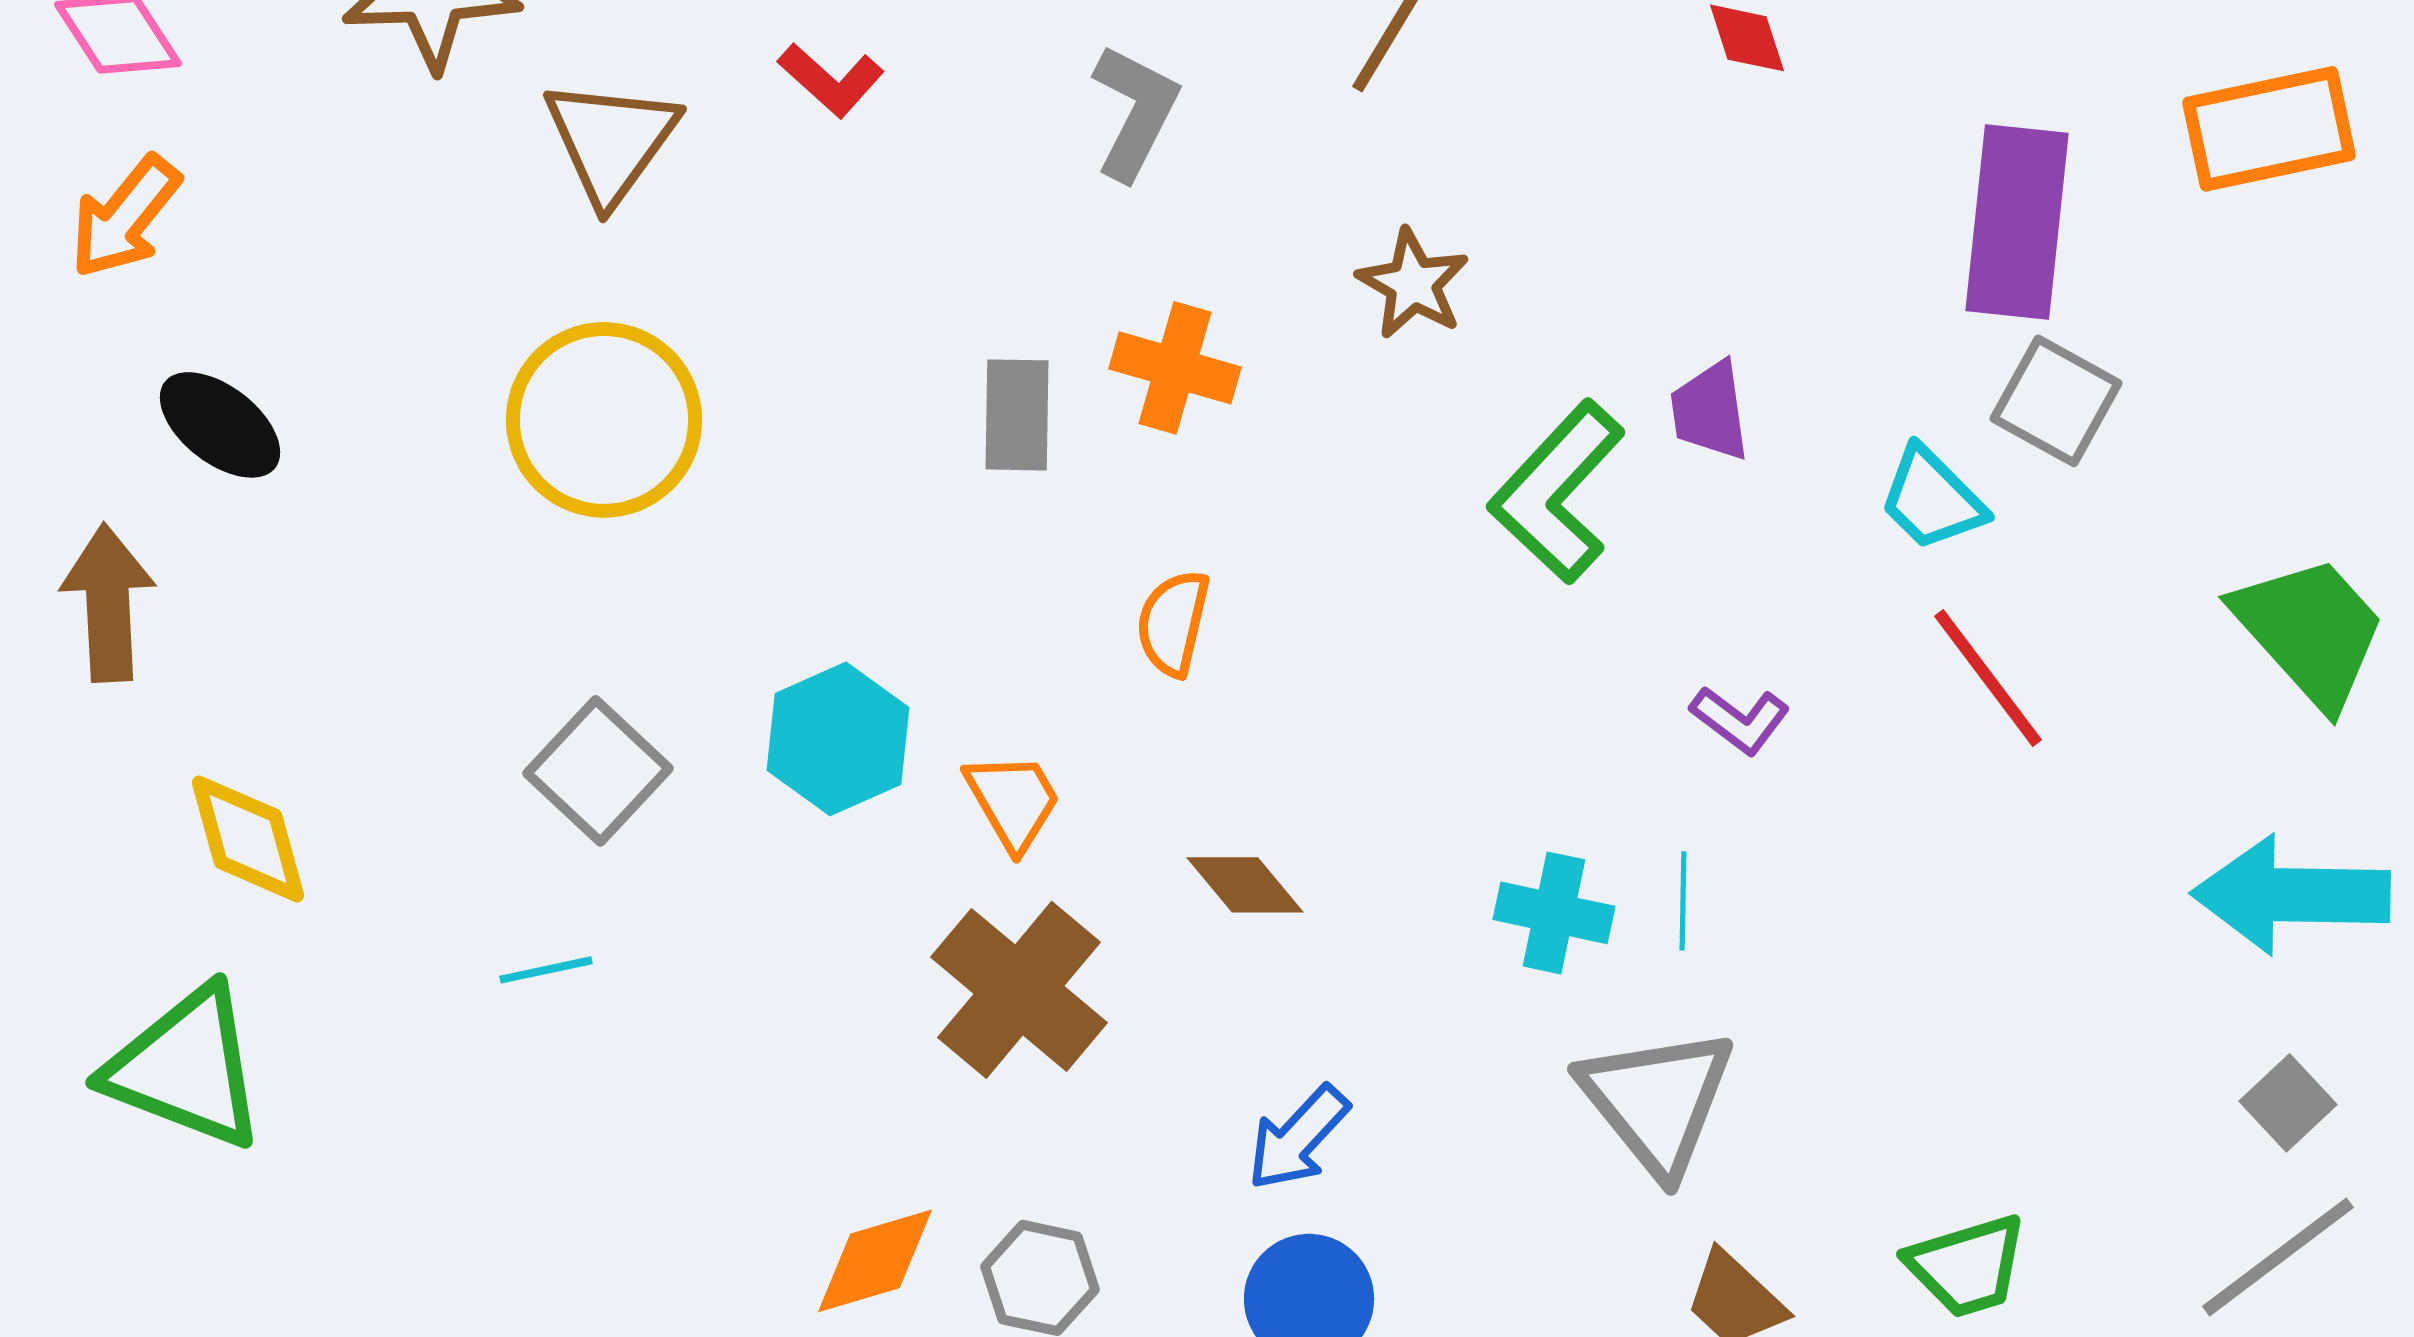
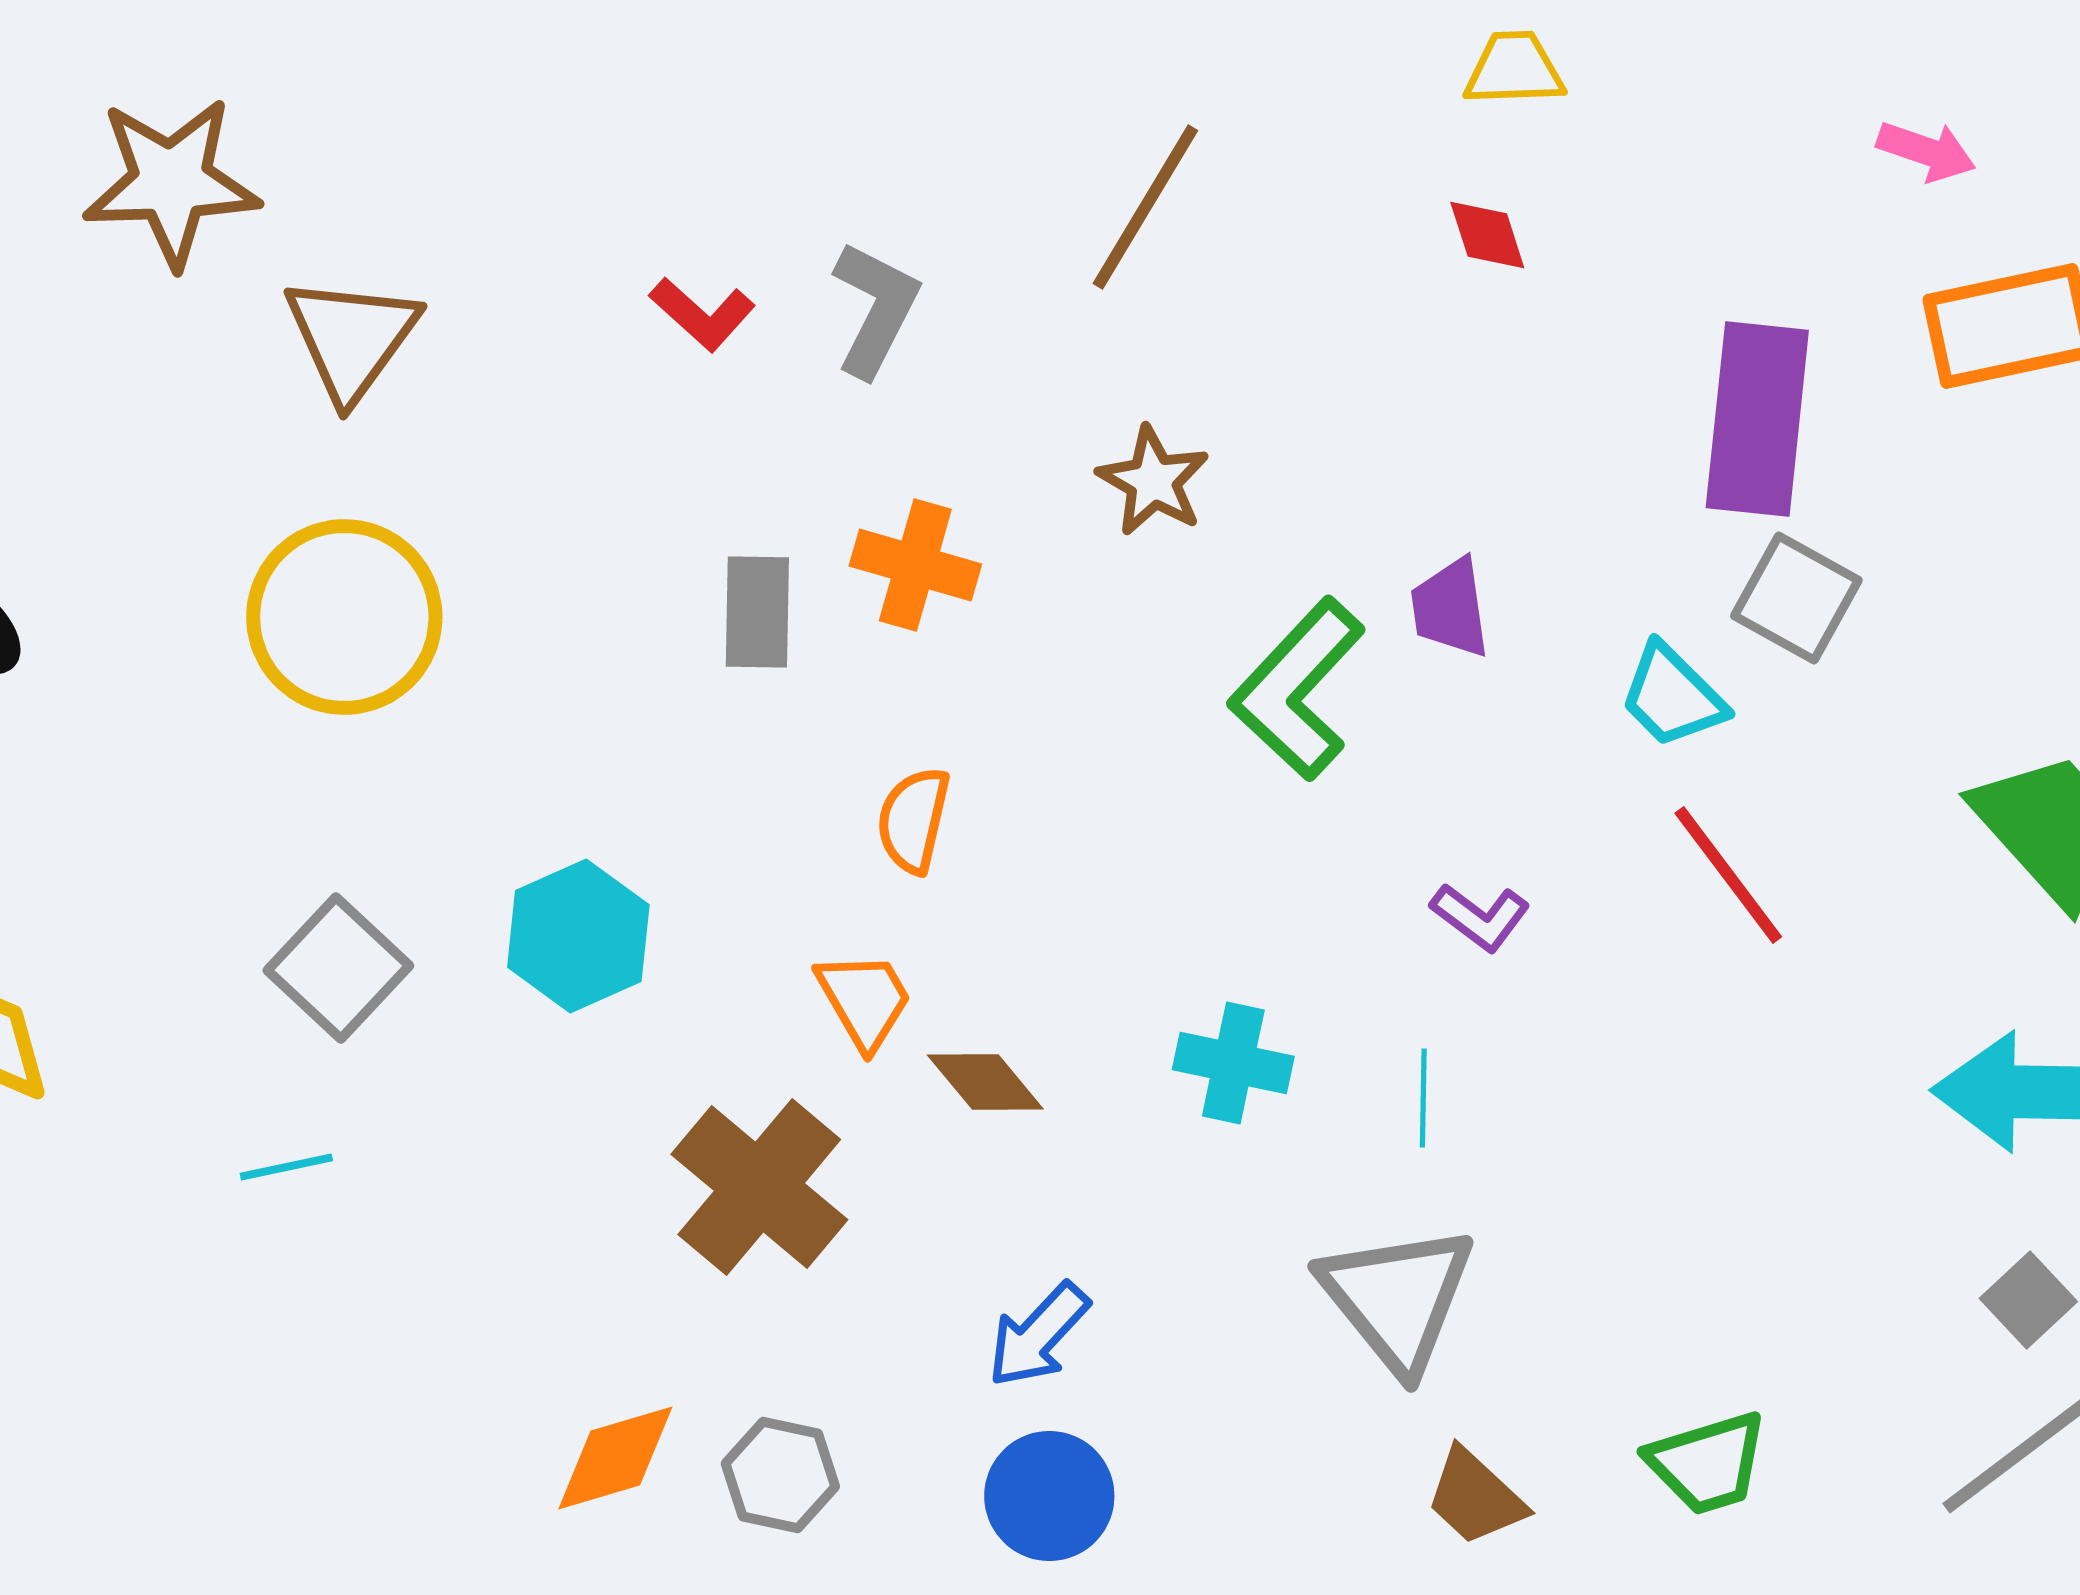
red L-shape: (831, 80) -> (702, 314), moved
orange trapezoid: (1013, 801) -> (864, 1000), moved
cyan cross: (1554, 913) -> (1233, 1063), moved

